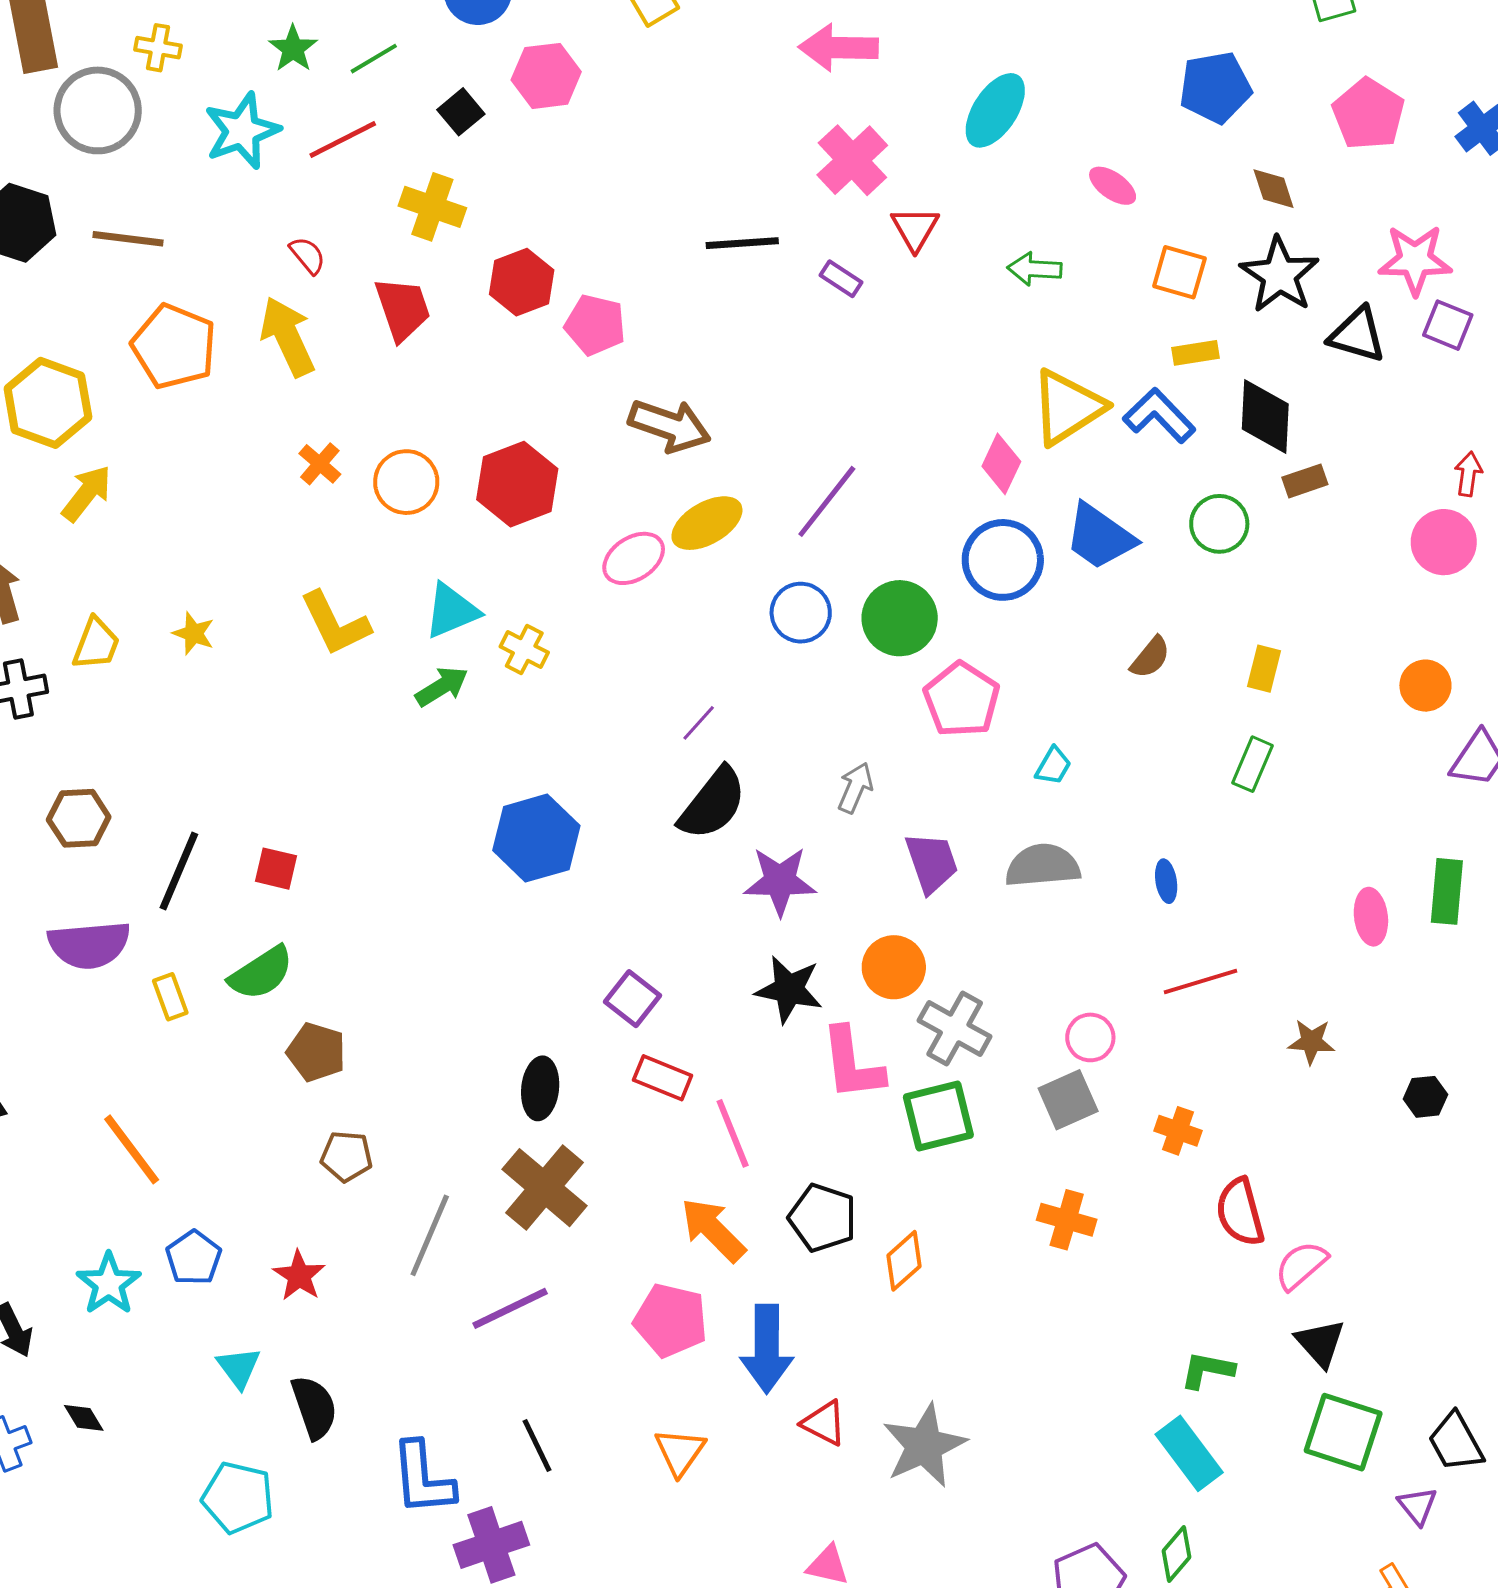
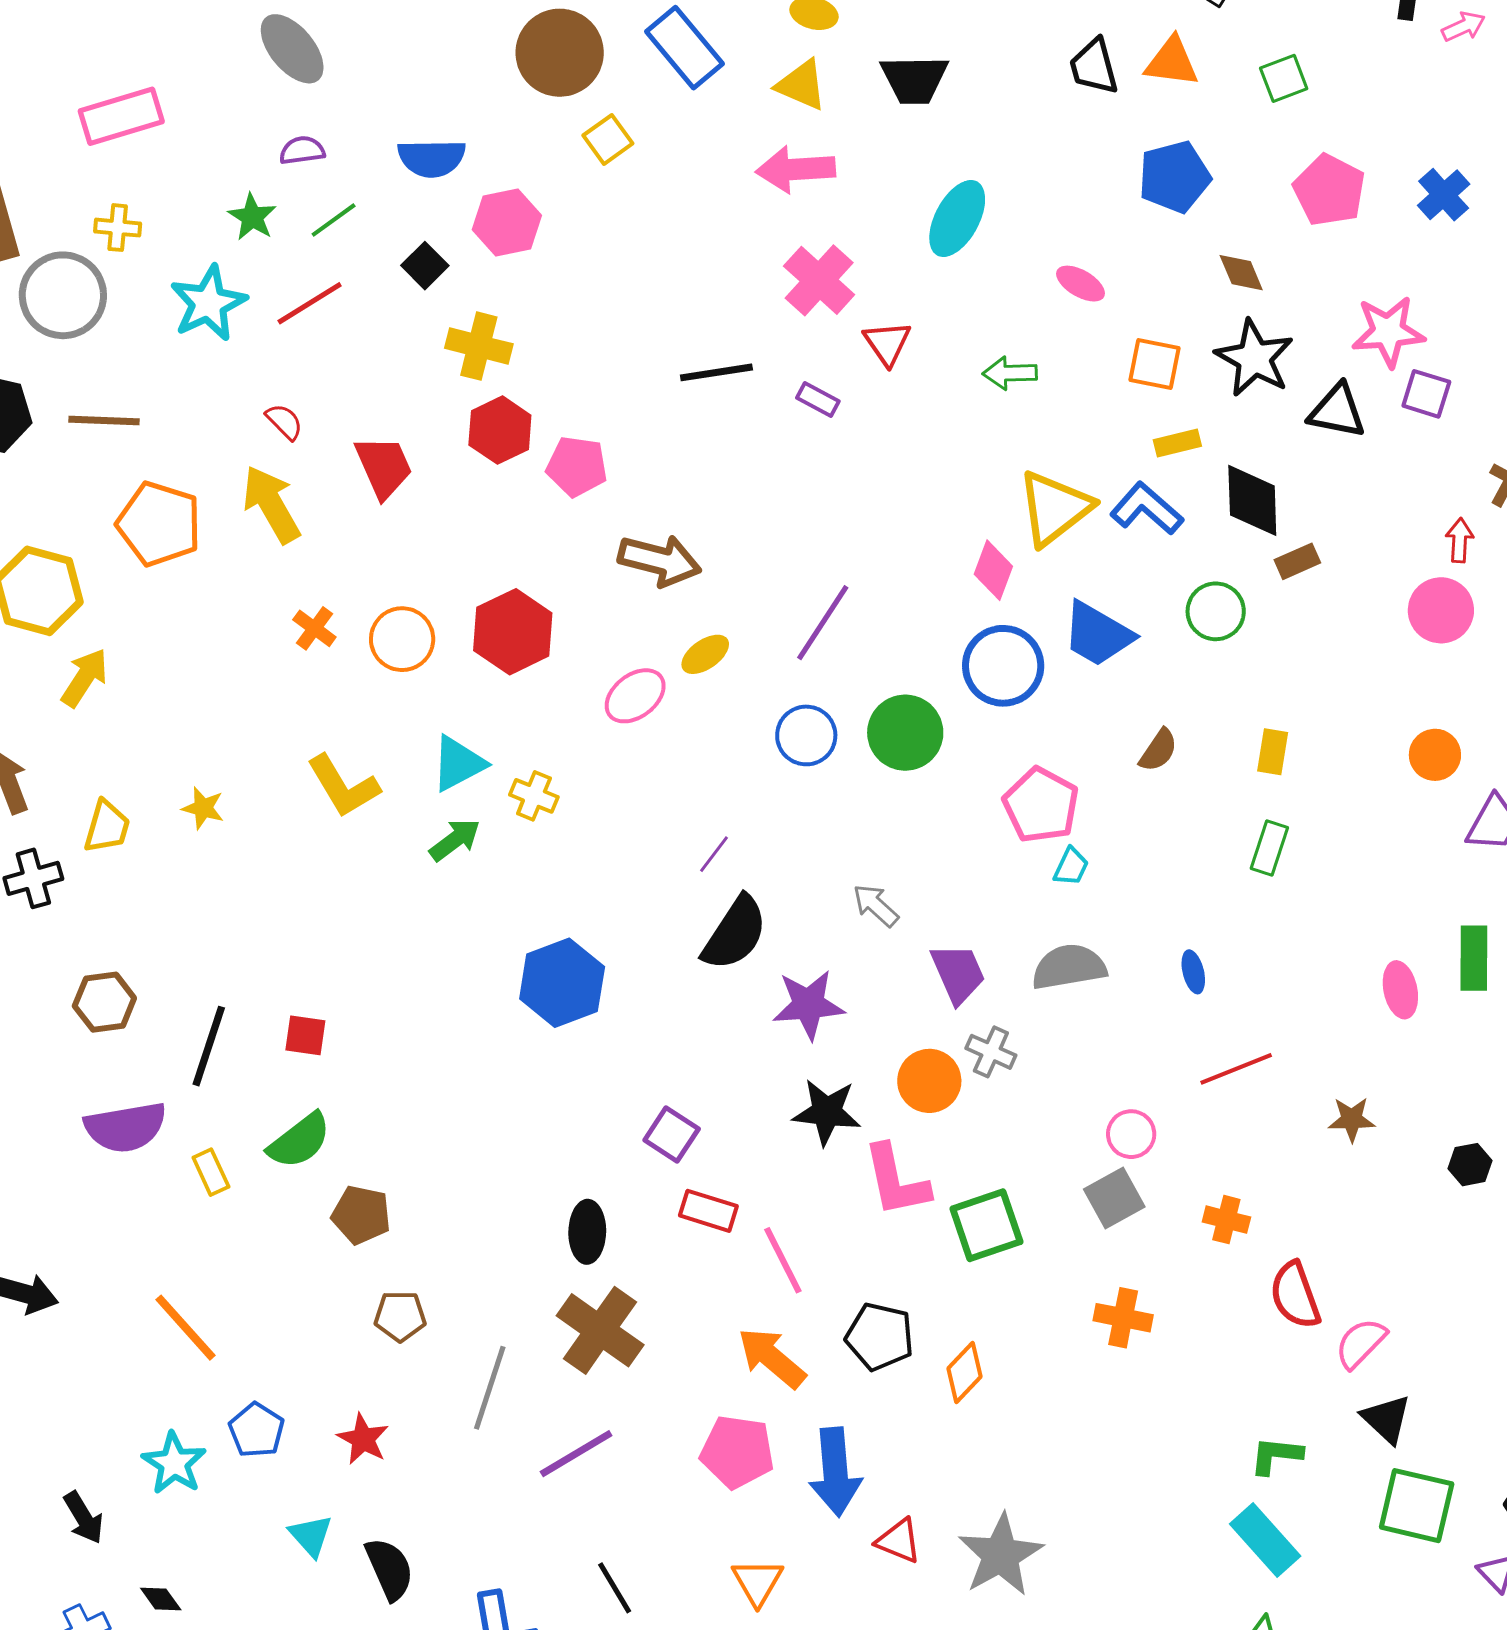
yellow cross: (432, 207) -> (479, 346), moved
yellow ellipse: (707, 523) -> (705, 654), size x0.7
pink pentagon: (962, 700) -> (1041, 805), moved
gray arrow: (855, 788) -> (876, 905), turned -66
gray cross: (955, 1029) -> (991, 1052), moved, size x0.7

